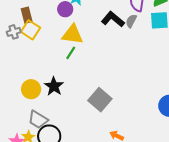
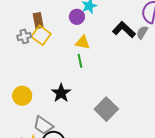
yellow triangle: (72, 35) -> (83, 42), size x0.7
green line: (71, 53) -> (80, 61), turned -48
yellow circle: (31, 89) -> (22, 96), moved

